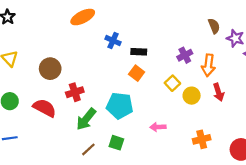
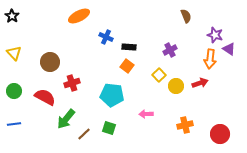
brown semicircle: (214, 26) -> (186, 16), moved
orange arrow: (208, 65) -> (210, 59), moved
red arrow: (218, 92) -> (200, 83), turned -91
green arrow: (86, 119) -> (66, 119), moved

